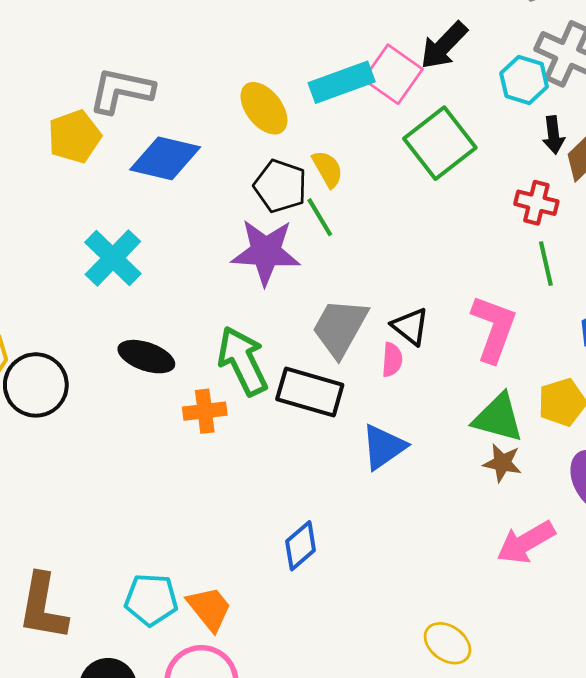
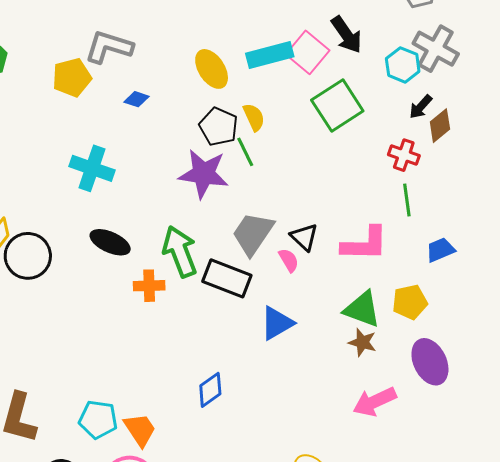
black arrow: (444, 45) -> (347, 35), turned -84
black arrow: (553, 135) -> (421, 107), turned 44
blue diamond: (165, 158) -> (136, 99), size x0.5
cyan cross: (113, 258) -> (92, 168), turned -30
pink L-shape: (494, 329) -> (365, 244), turned 66
pink semicircle: (392, 360) -> (289, 260), turned -40

